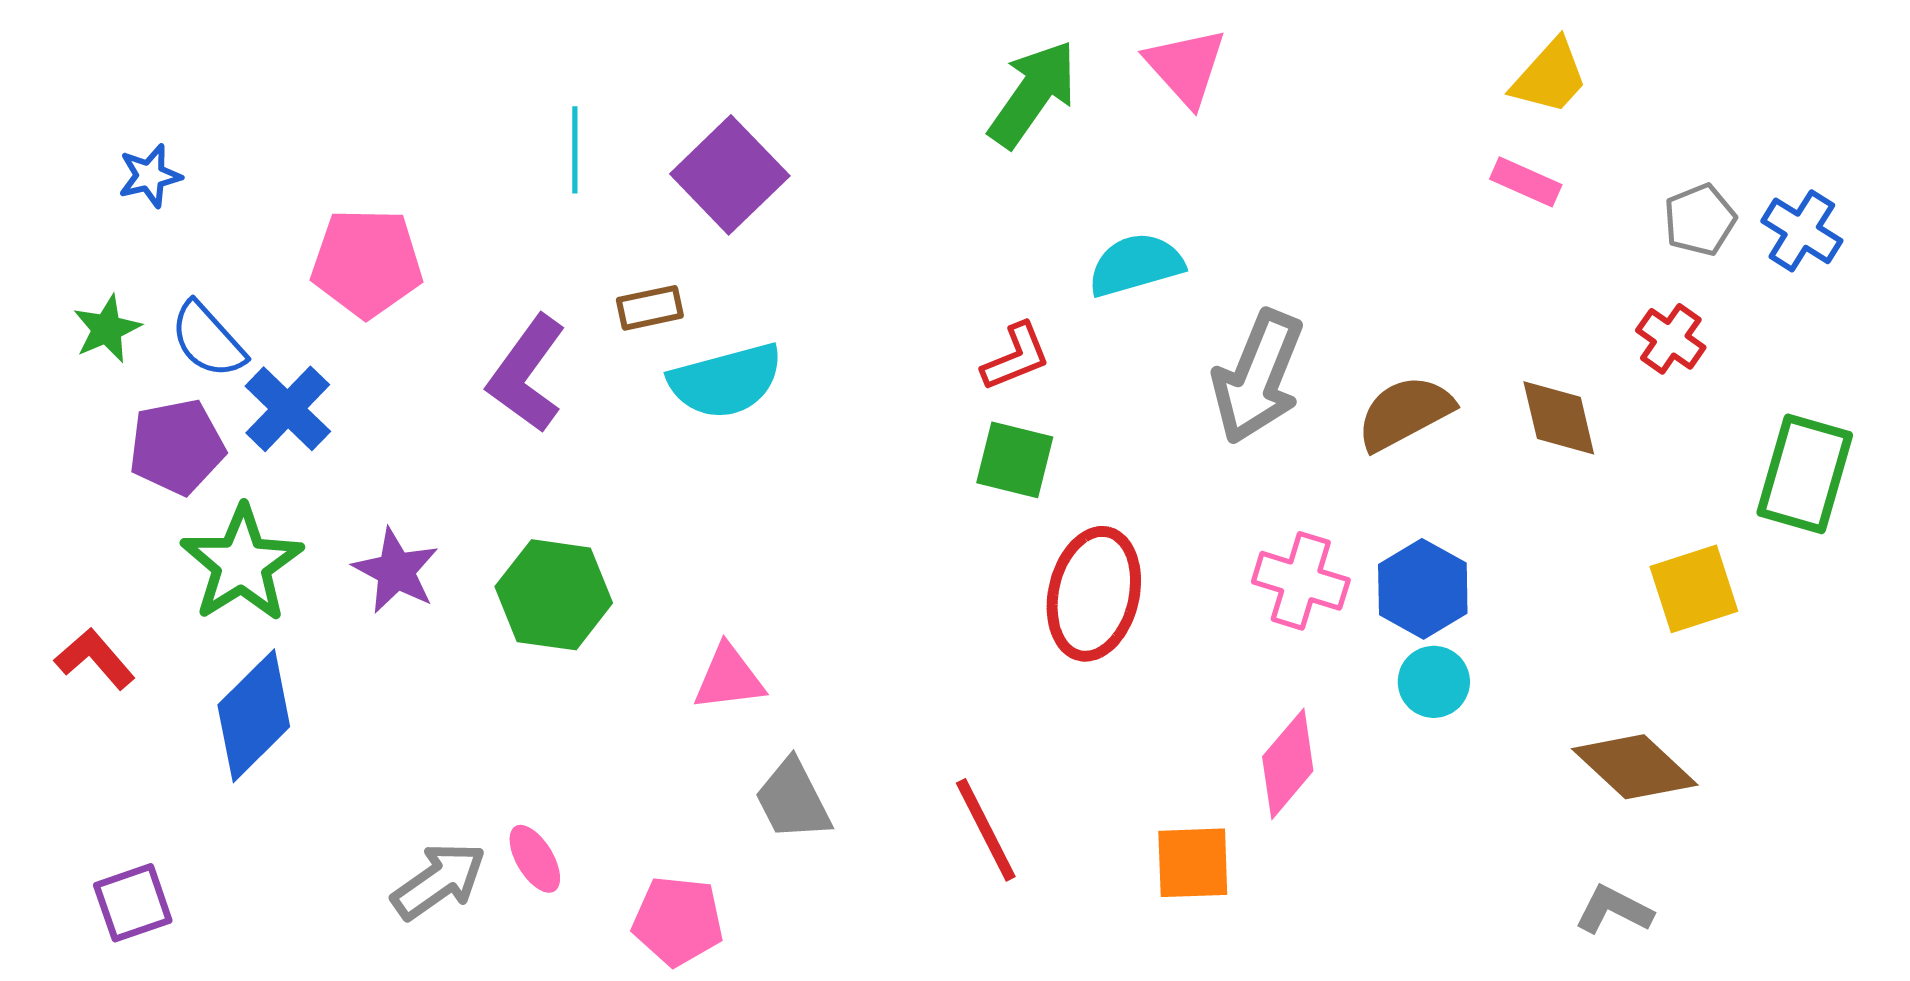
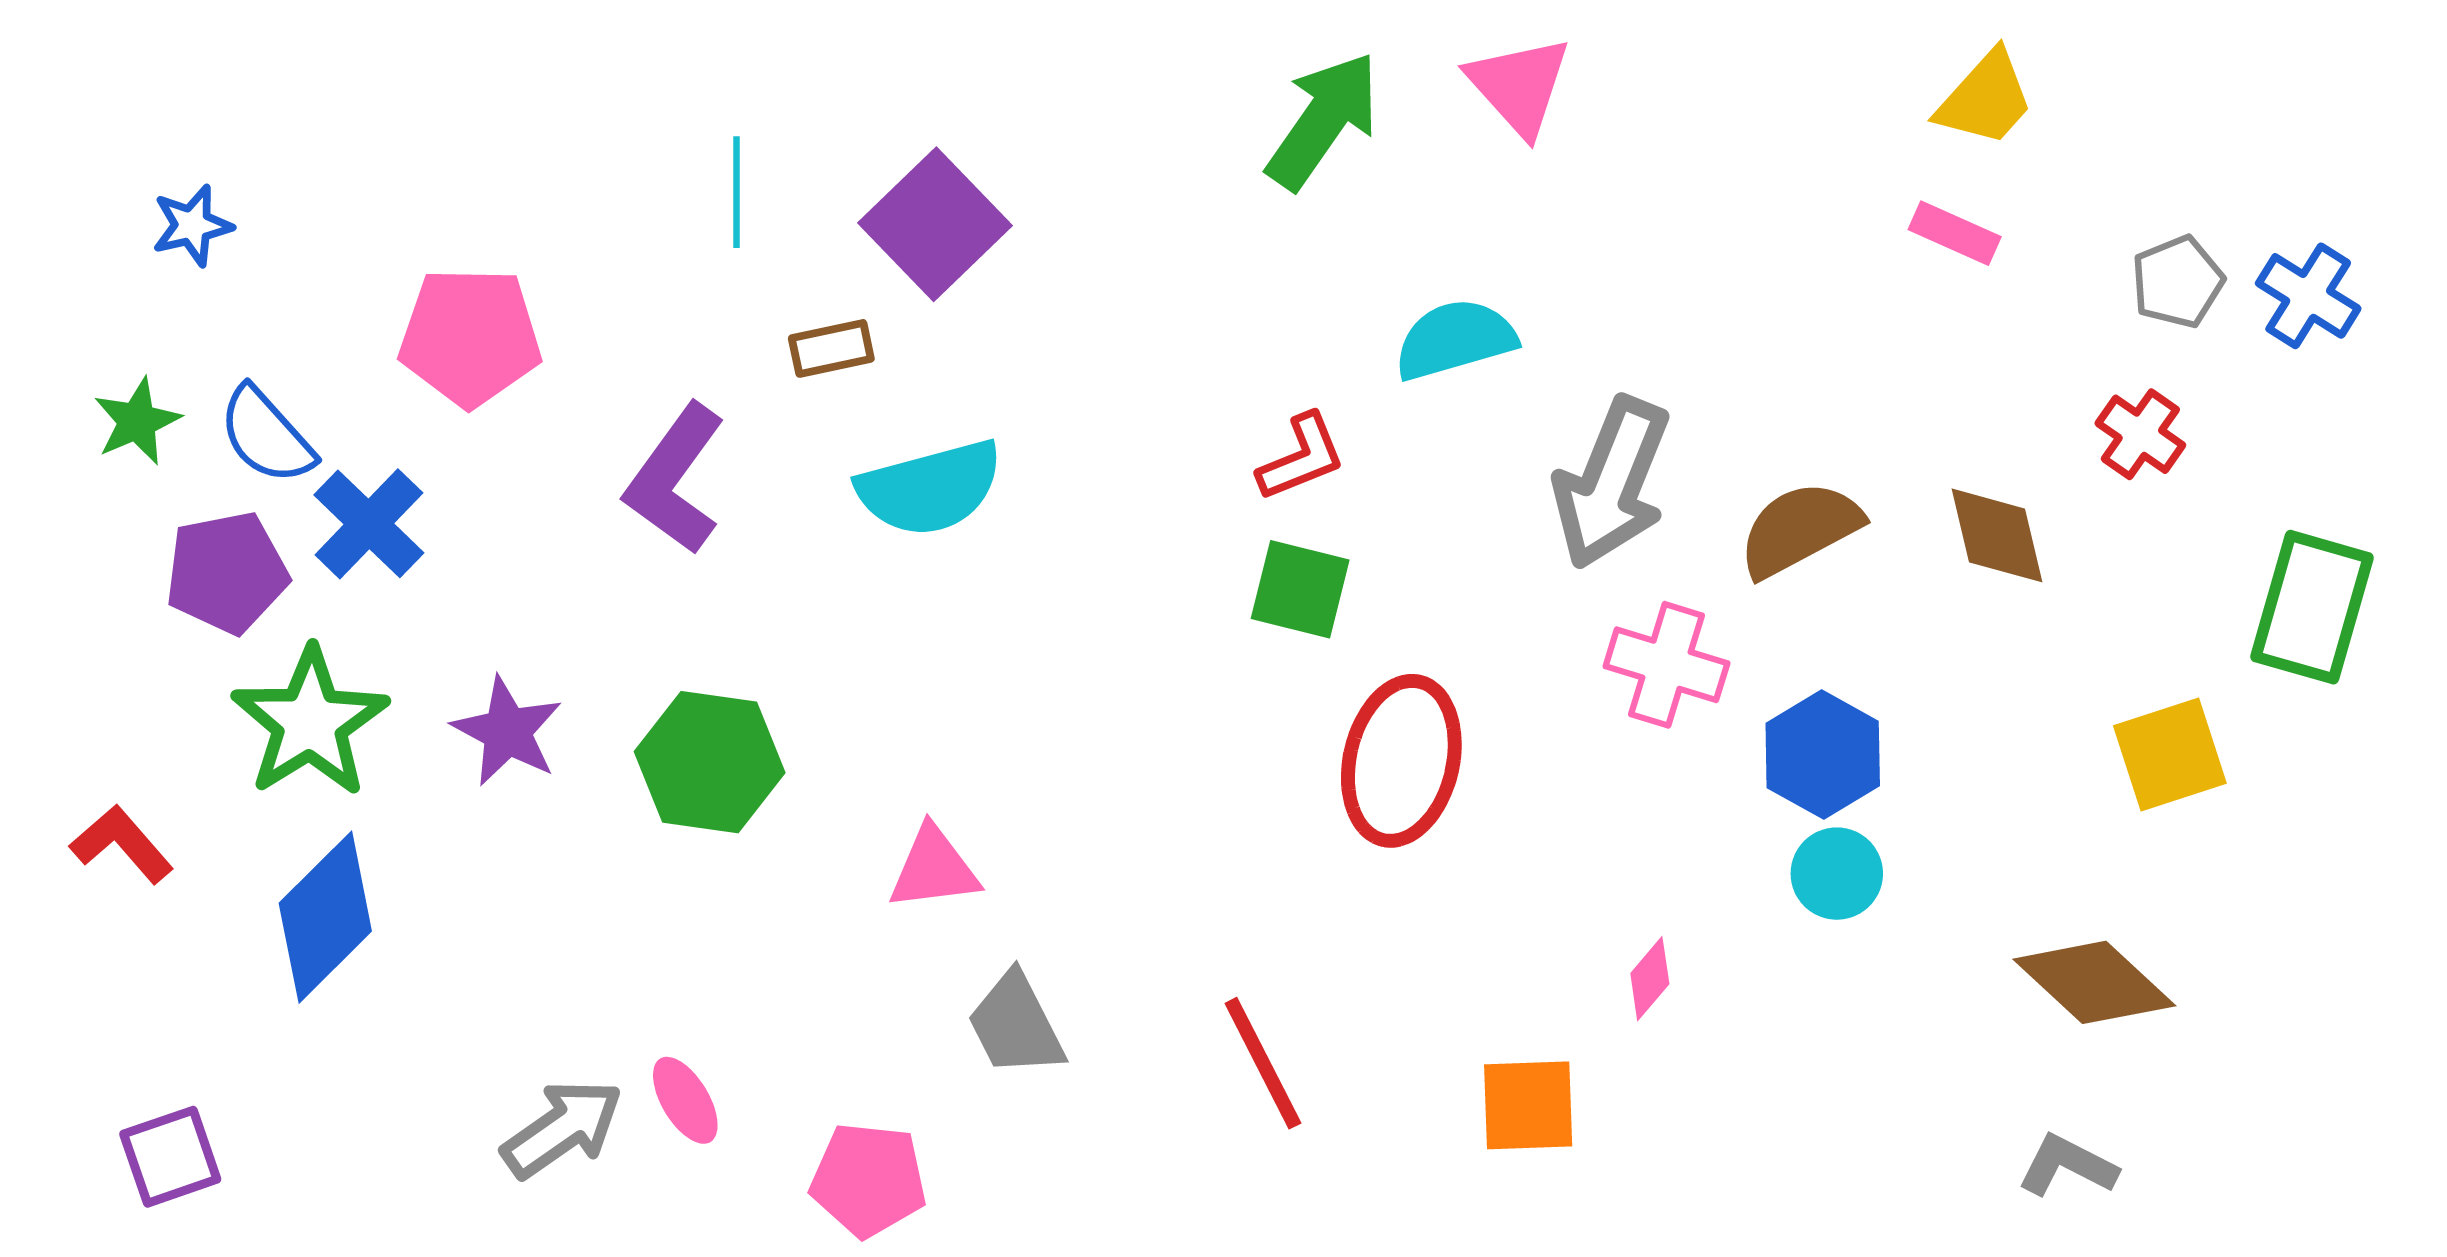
brown rectangle: (650, 308) -> (831, 348), moved
pink cross: (1301, 581) -> (1666, 665), moved
pink diamond: (1288, 764) -> (1650, 979), size x0.6

